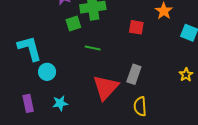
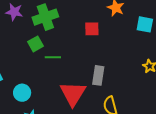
green square: (73, 24) -> (36, 44), moved
cyan circle: (47, 72) -> (22, 93), moved

